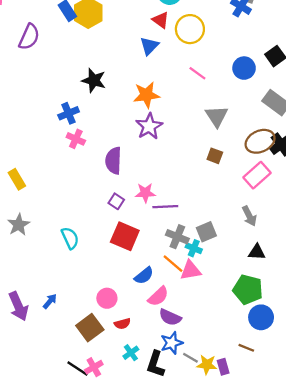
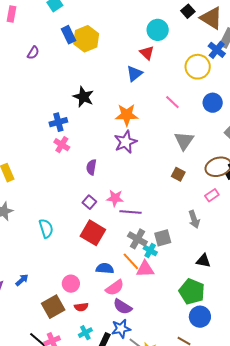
yellow circle: (190, 29) -> (198, 67), moved
purple semicircle: (29, 37) -> (33, 53), size x0.6
purple semicircle: (113, 161) -> (91, 167), size x0.7
pink rectangle: (257, 175) -> (212, 195), size x0.6
gray arrow: (249, 216) -> (194, 219), moved
blue semicircle: (144, 276) -> (105, 268), turned -144

